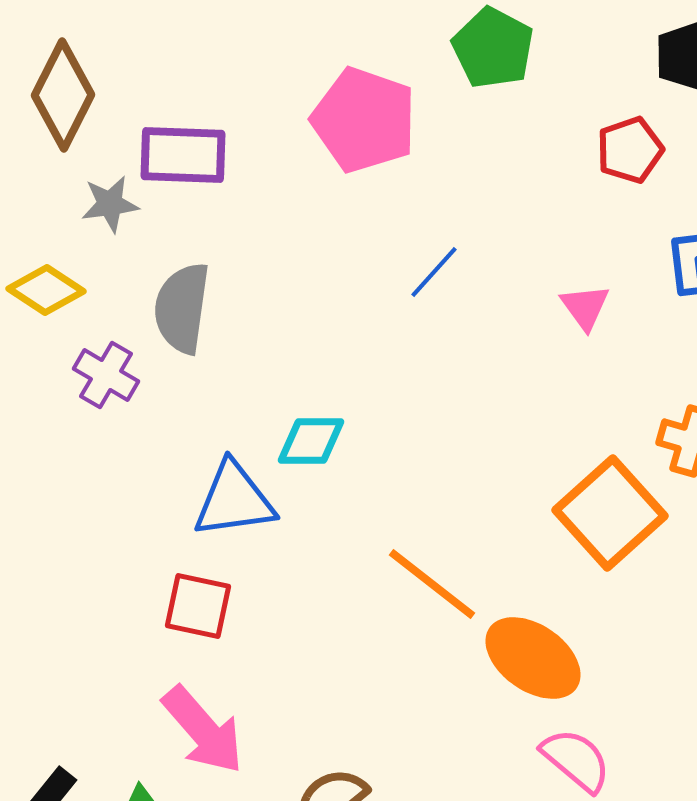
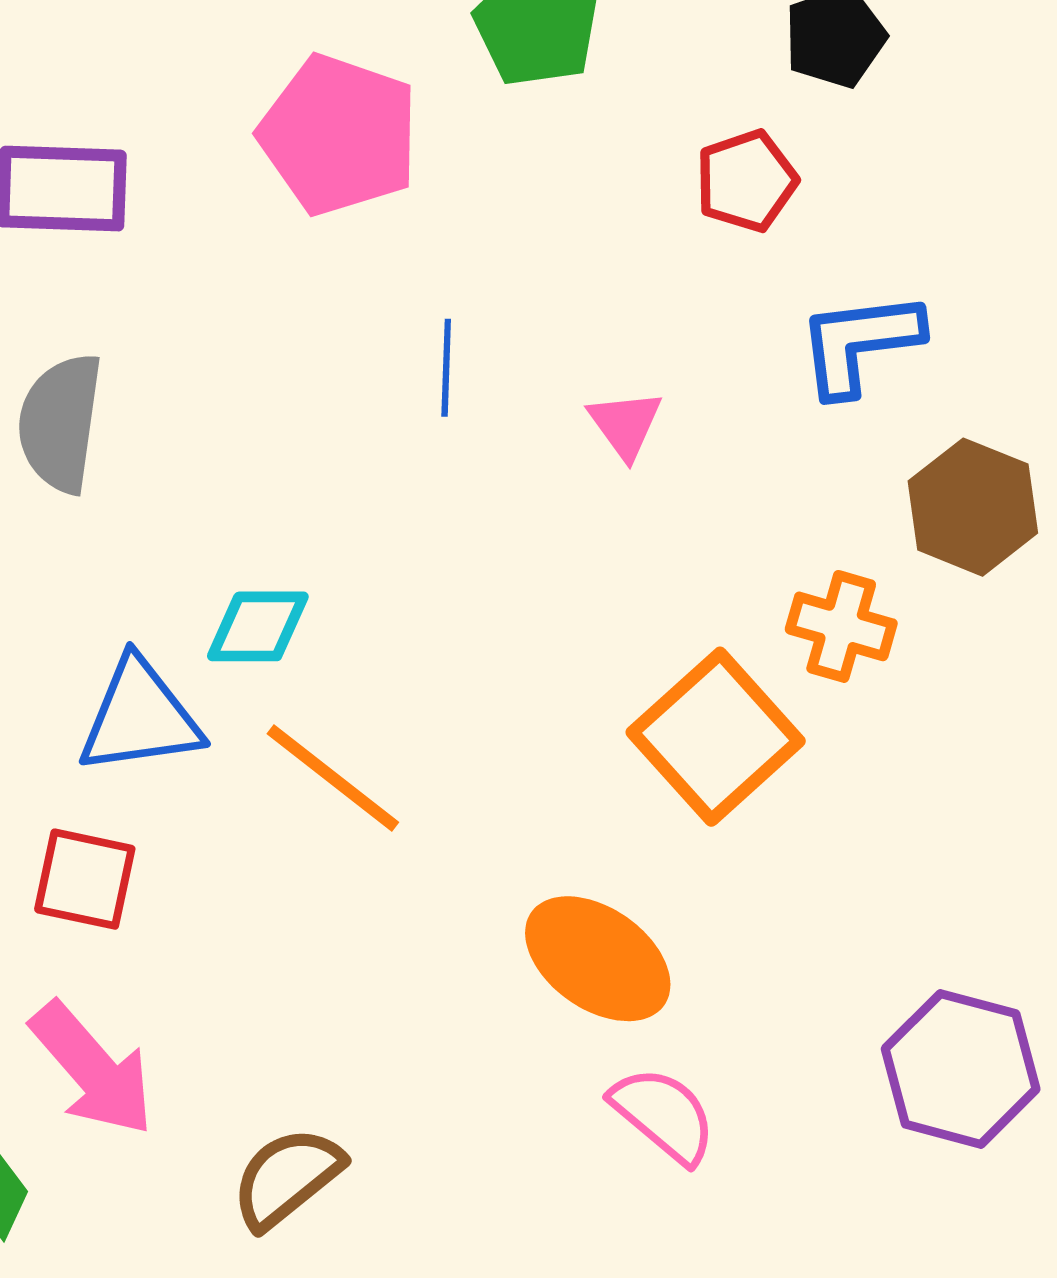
blue line: (434, 272) -> (446, 368), turned -40
pink triangle: (585, 307) -> (625, 424), moved
orange line: (432, 584) -> (333, 778), moved

